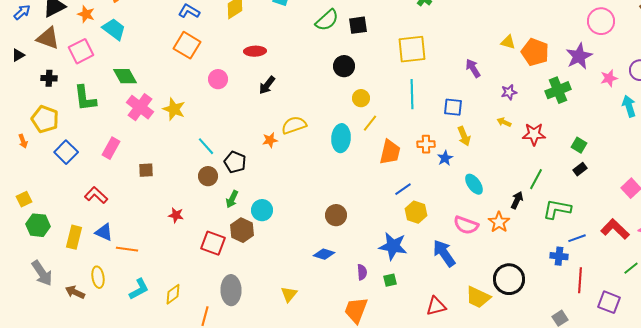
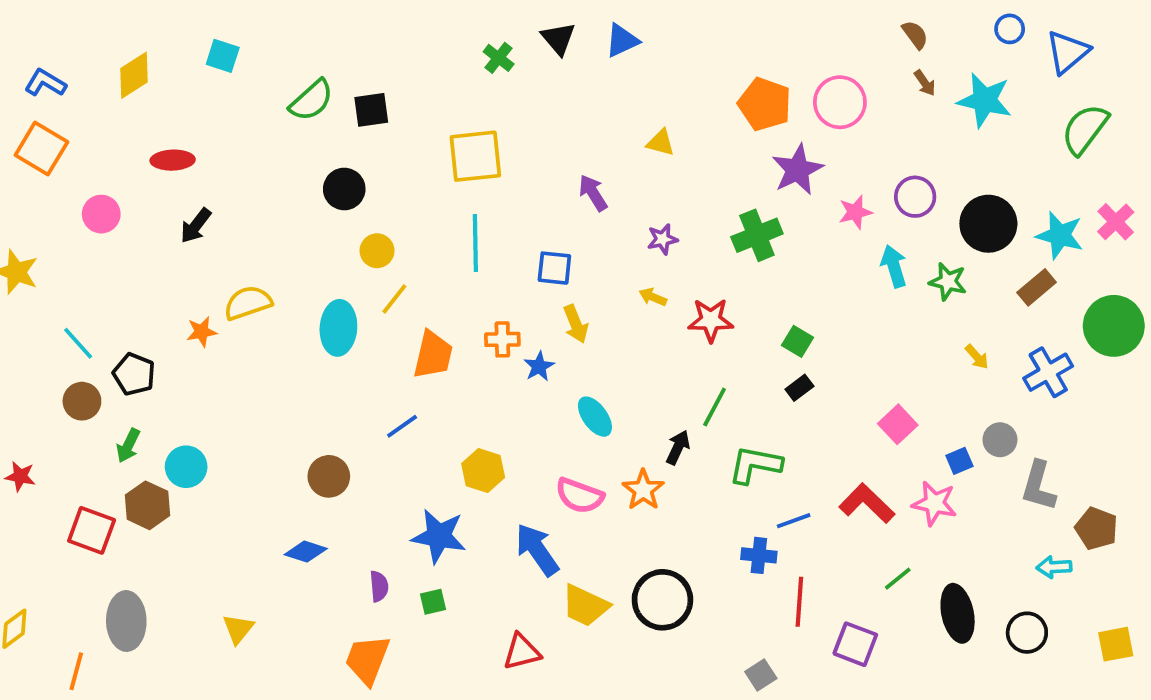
orange pentagon: (535, 52) -> (765, 104), moved
blue line: (403, 189) -> (402, 426), moved
yellow trapezoid: (478, 297) -> (585, 606), moved

